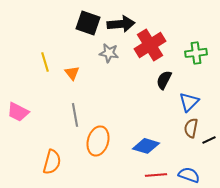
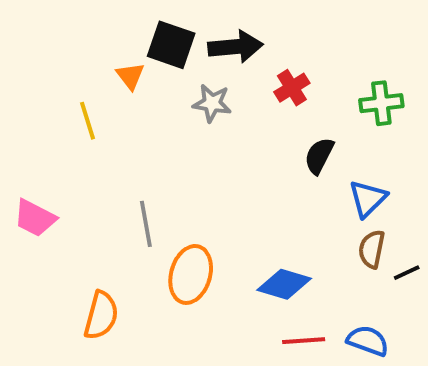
red cross: (150, 45) -> (292, 88), size x0.6
orange triangle: (72, 73) -> (130, 76), moved

